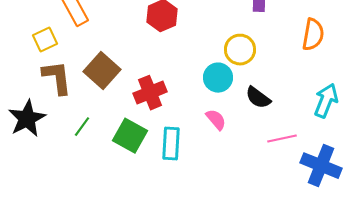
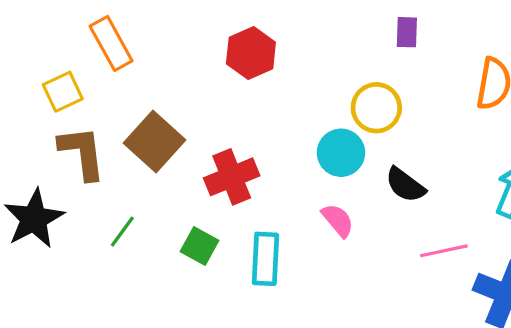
green square: (130, 136) -> (200, 246), size x0.7

